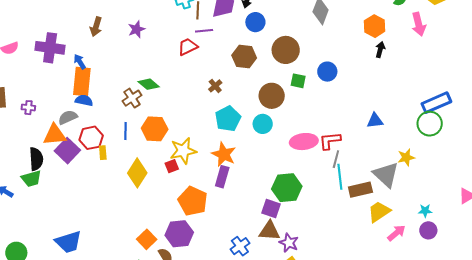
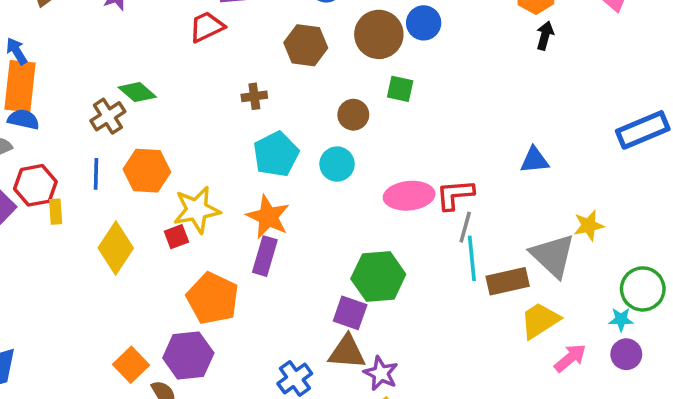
blue circle: (327, 72) -> (424, 23), moved
brown cross: (215, 86) -> (254, 96), turned 32
brown circle: (272, 96) -> (353, 115), size x0.7
green circle: (430, 124) -> (643, 289), moved

